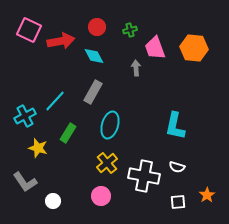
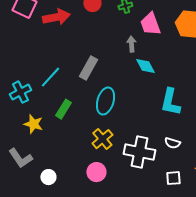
cyan diamond: (94, 56) -> (145, 66), moved

